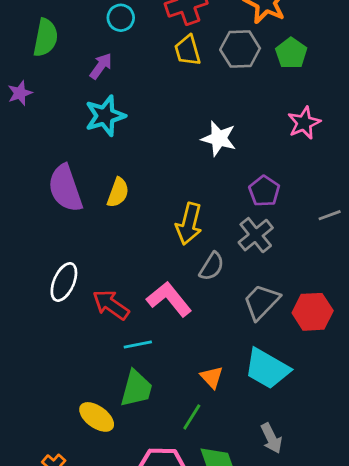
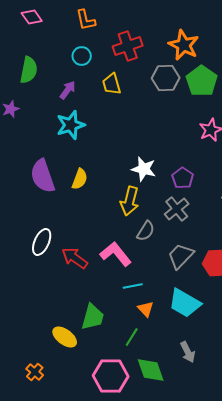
yellow trapezoid: (188, 50) -> (112, 84), moved
green pentagon: (291, 53) -> (202, 81), size x1.4
white star: (219, 138) -> (144, 169), moved
cyan line: (138, 344) -> (133, 286), moved

